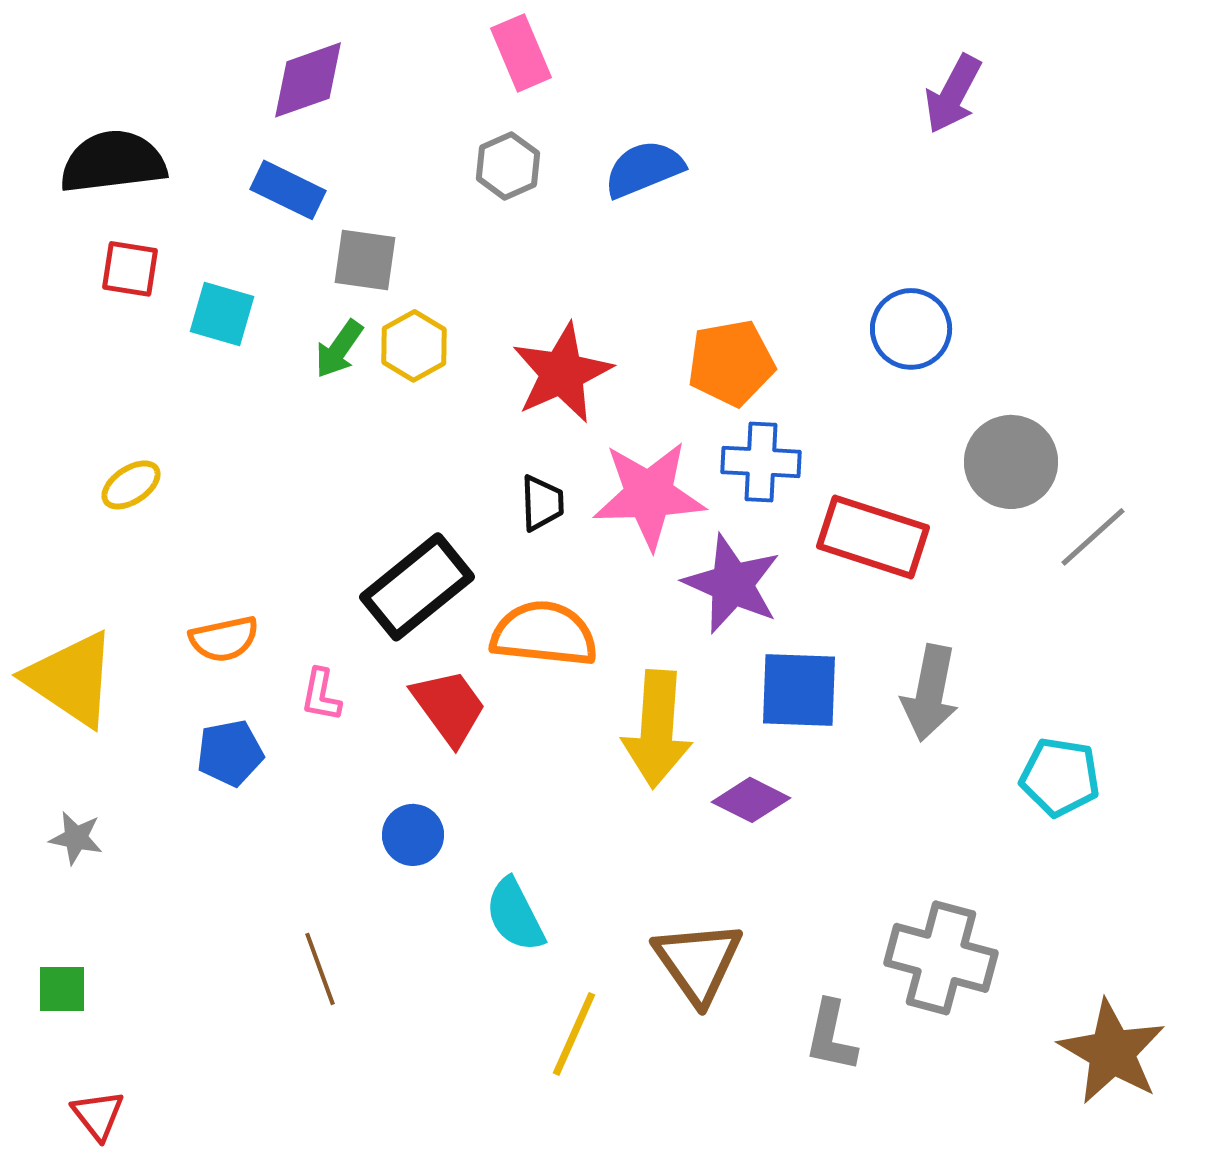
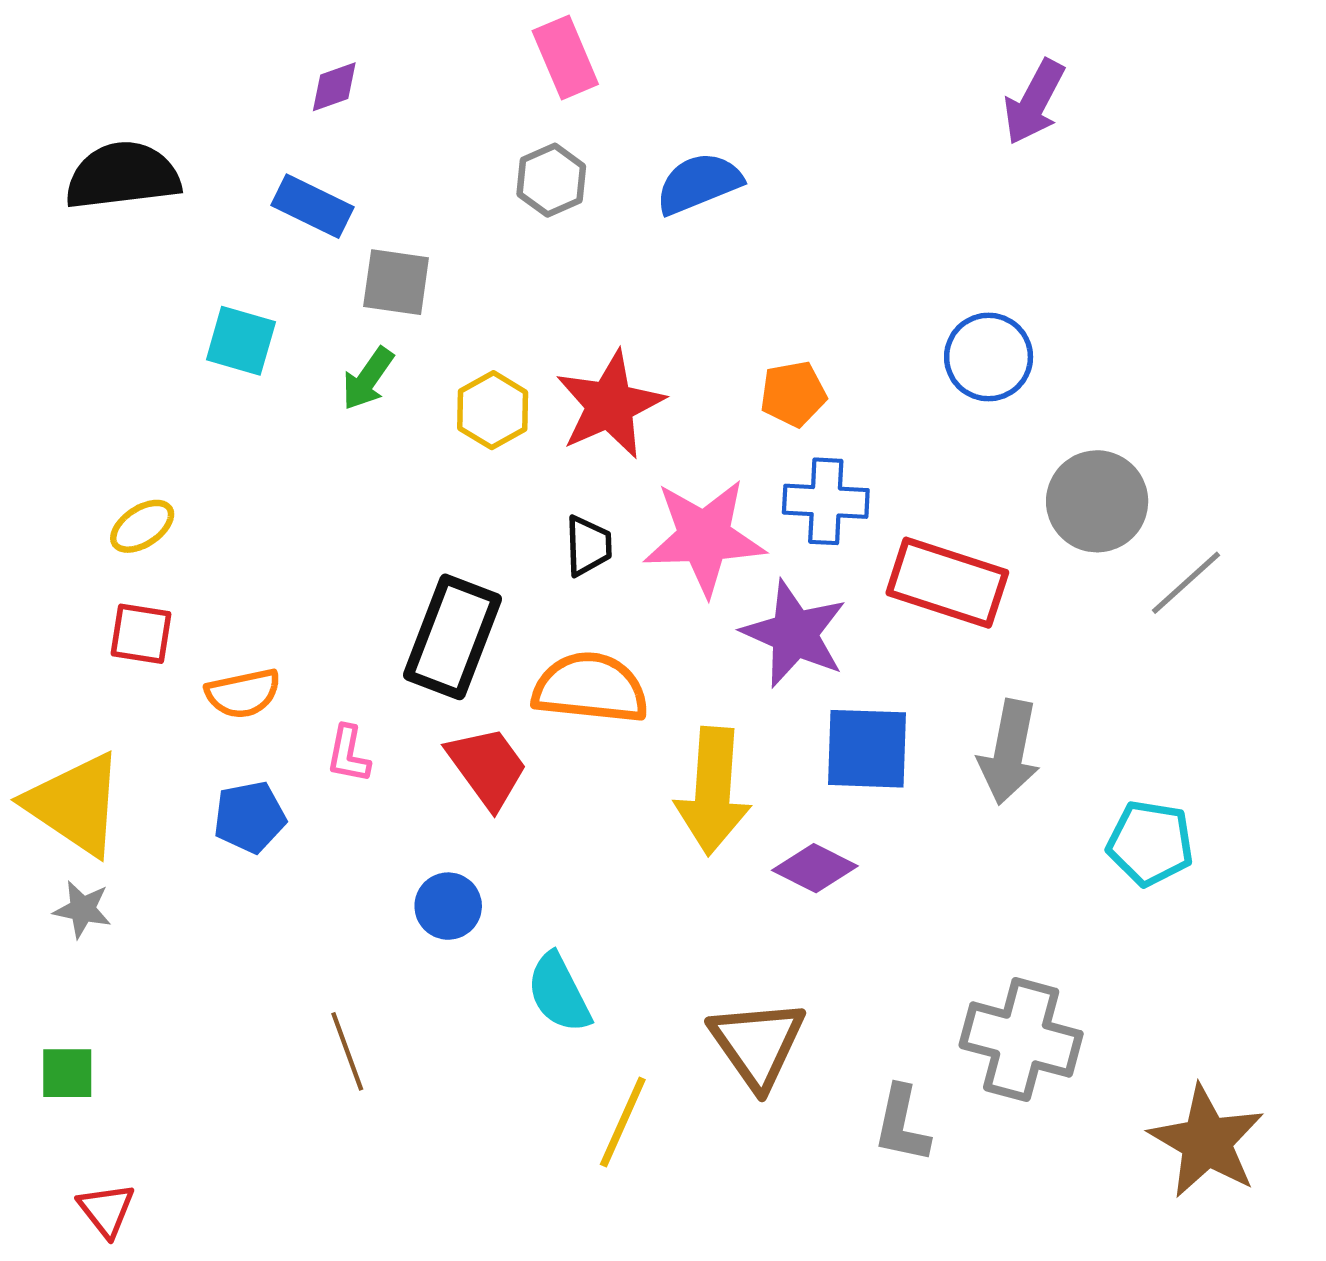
purple diamond: (308, 80) -> (334, 87), size x0.6
red square: (130, 269) -> (141, 634), moved
yellow hexagon: (414, 346) -> (493, 410), moved
orange pentagon: (731, 363) -> (793, 394), size x0.7
black rectangle: (417, 587) -> (452, 637), turned -30
yellow triangle: (71, 679) -> (75, 804), moved

